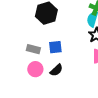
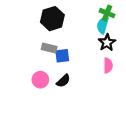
gray rectangle: (33, 49) -> (49, 48), moved

